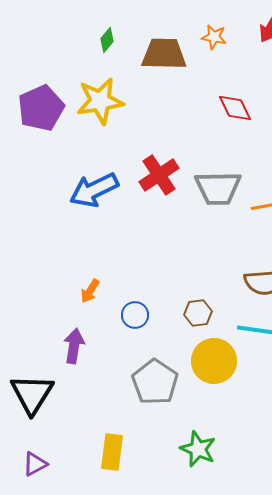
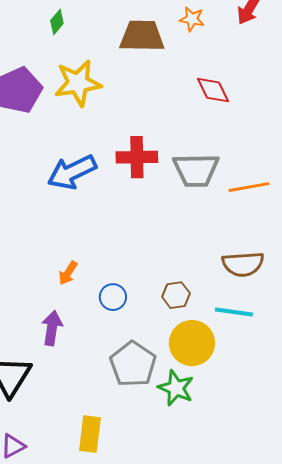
green diamond: (107, 40) -> (57, 22), moved
red cross: (159, 175) -> (137, 157), turned 33
green star: (198, 449) -> (176, 388), moved

